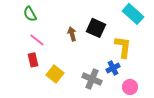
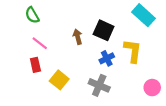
blue cross: (113, 68) -> (107, 58), moved
pink circle: (130, 87) -> (152, 88), moved

